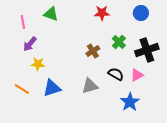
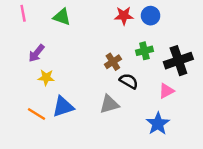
blue circle: (141, 13) -> (151, 16), moved
pink line: (23, 22) -> (23, 13), moved
green cross: (119, 42) -> (144, 51), turned 32
black semicircle: (116, 74) -> (129, 81), moved
orange line: (22, 89) -> (36, 114), moved

